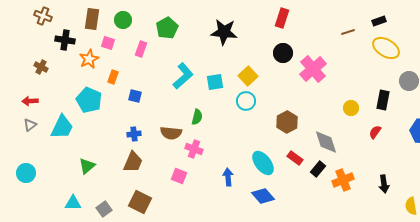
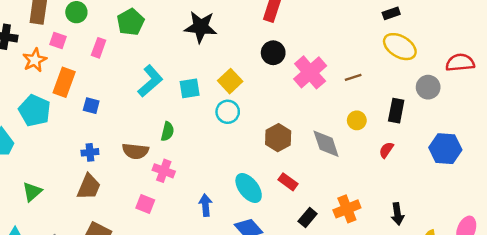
brown line: (348, 32) -> (353, 77), moved
orange rectangle: (113, 77) -> (64, 82), size x1.6
gray diamond: (326, 142) -> (326, 144), moved
black rectangle: (318, 169) -> (308, 218), moved

